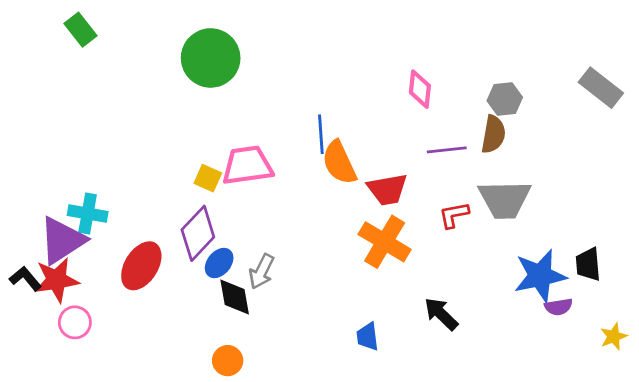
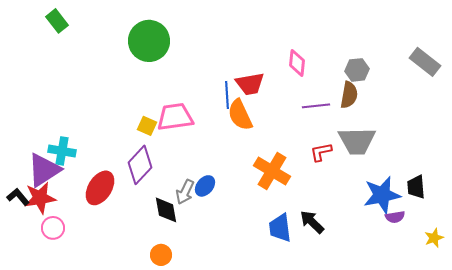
red trapezoid: (387, 189) -> (250, 84), moved
blue ellipse: (219, 263) -> (205, 186), moved
blue trapezoid: (368, 337) -> (280, 228), moved, size x1.4

